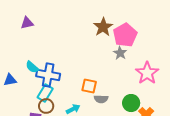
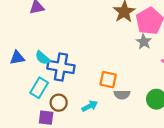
blue triangle: (10, 80) -> (17, 58), moved
cyan rectangle: (45, 93) -> (39, 88), moved

